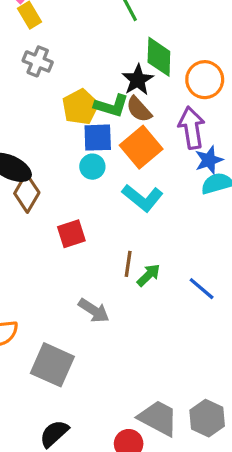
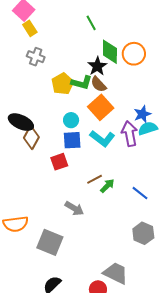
orange circle: (205, 80) -> (134, 54), moved
purple arrow: (192, 128) -> (130, 134), moved
blue square: (98, 138) -> (72, 140), moved
brown line: (128, 264) -> (95, 179), turned 56
gray hexagon: (207, 418) -> (143, 233), moved

